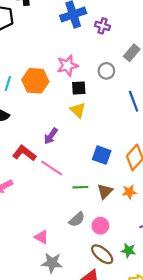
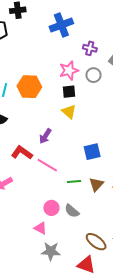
purple cross: (103, 26) -> (90, 48), moved
pink star: (67, 66) -> (69, 71), moved
blue square: (102, 155) -> (92, 152), turned -30
gray semicircle: (77, 219) -> (72, 211), turned 84
pink circle: (100, 226) -> (51, 208), moved

